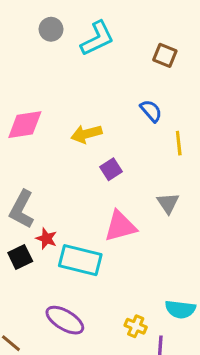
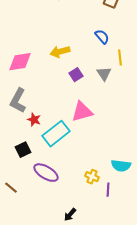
pink diamond: (25, 125) -> (20, 62), moved
gray triangle: (168, 203) -> (104, 74), moved
black square: (20, 257) -> (23, 150), moved
cyan rectangle: (80, 260) -> (56, 134), turned -52

